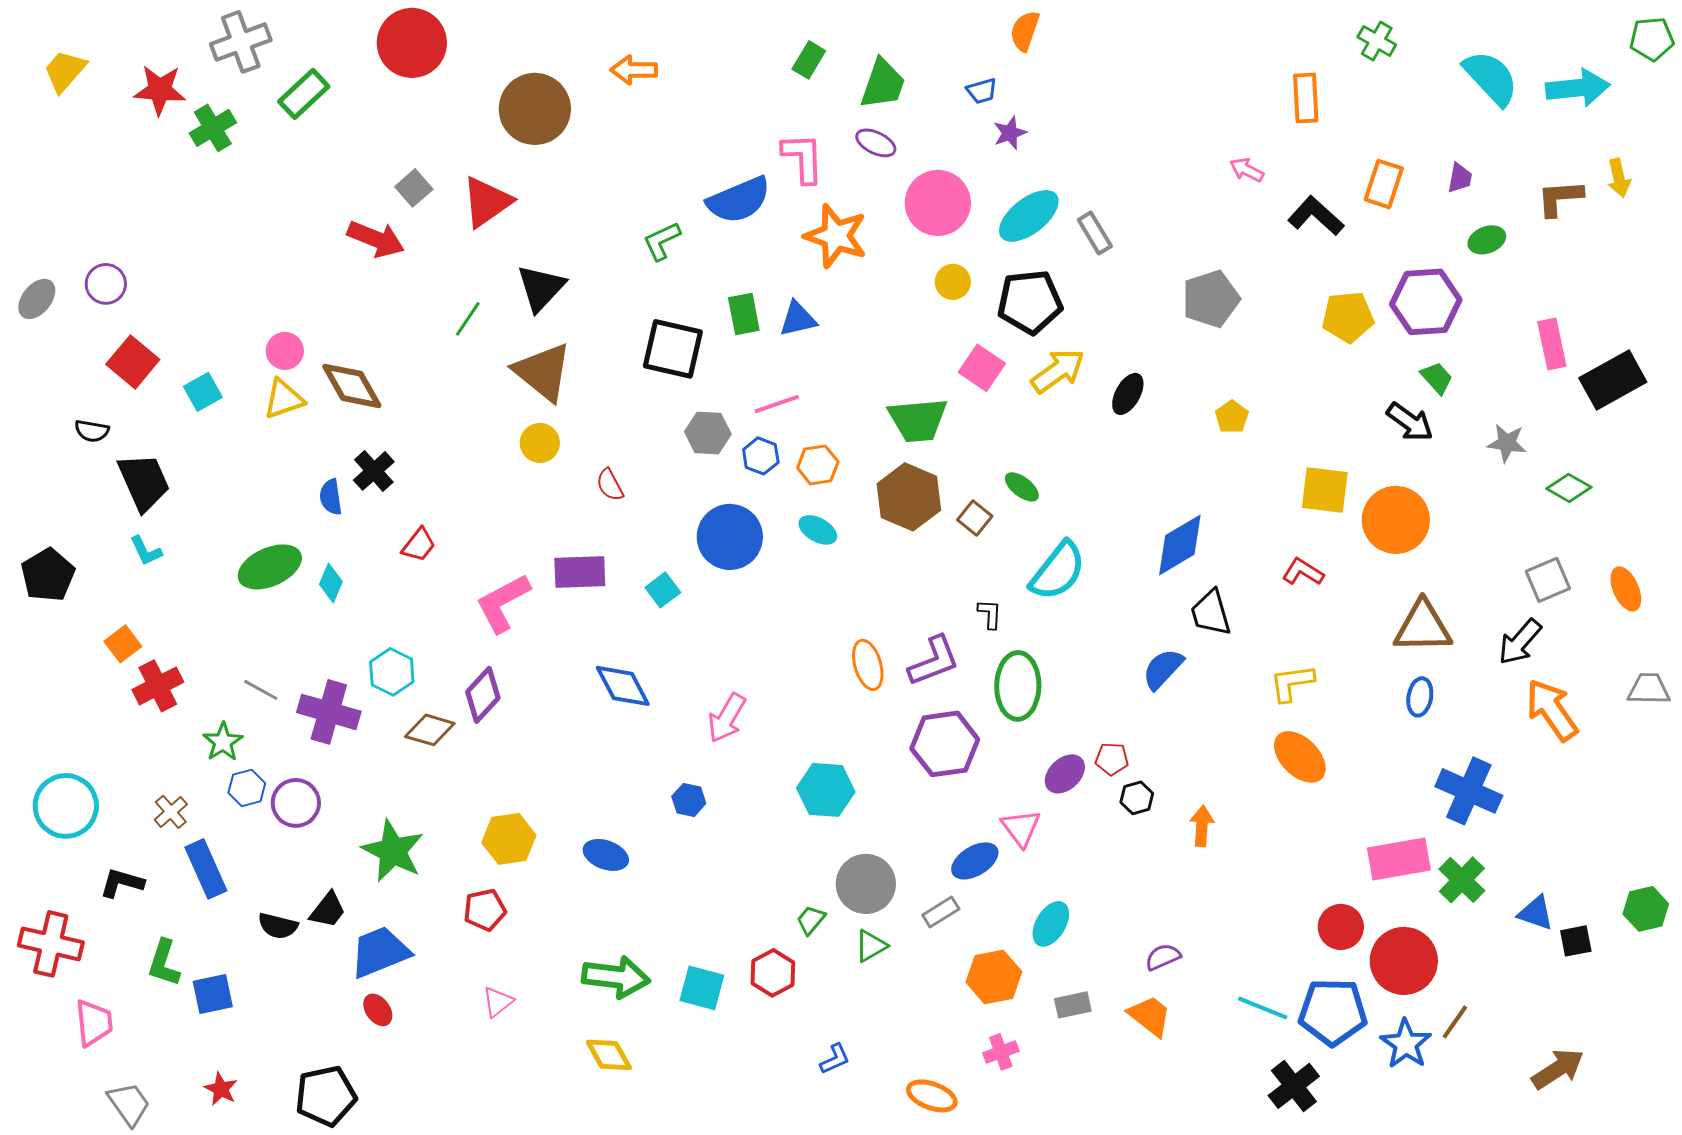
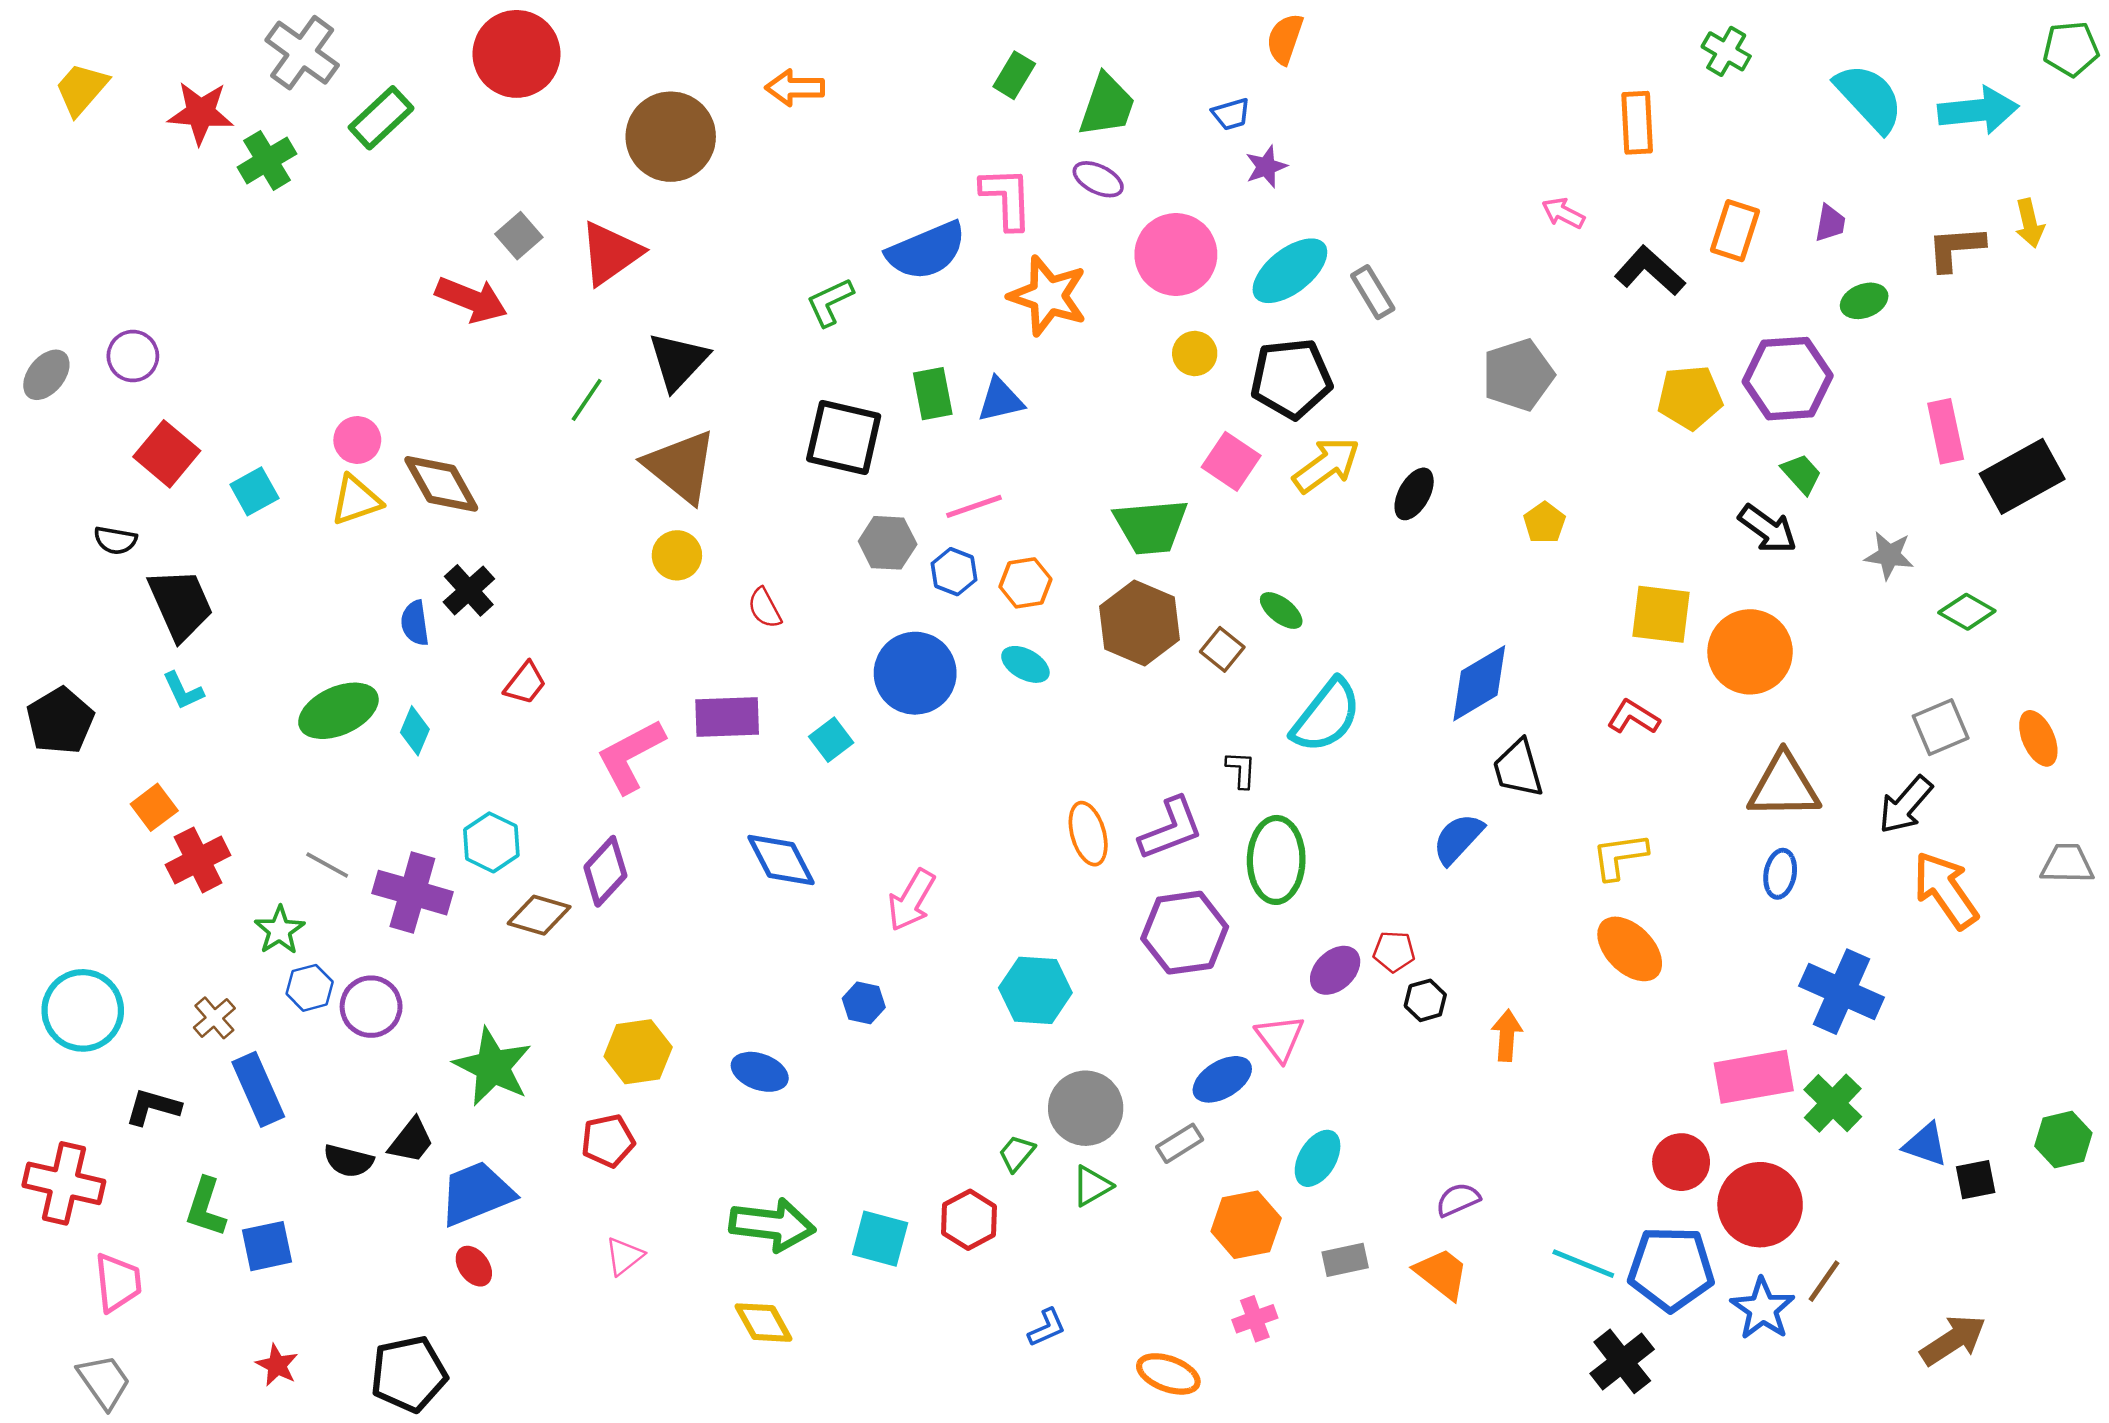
gray cross: (241, 42) -> (302, 53), turned -34
gray trapezoid: (129, 1104) -> (104, 1381), moved

